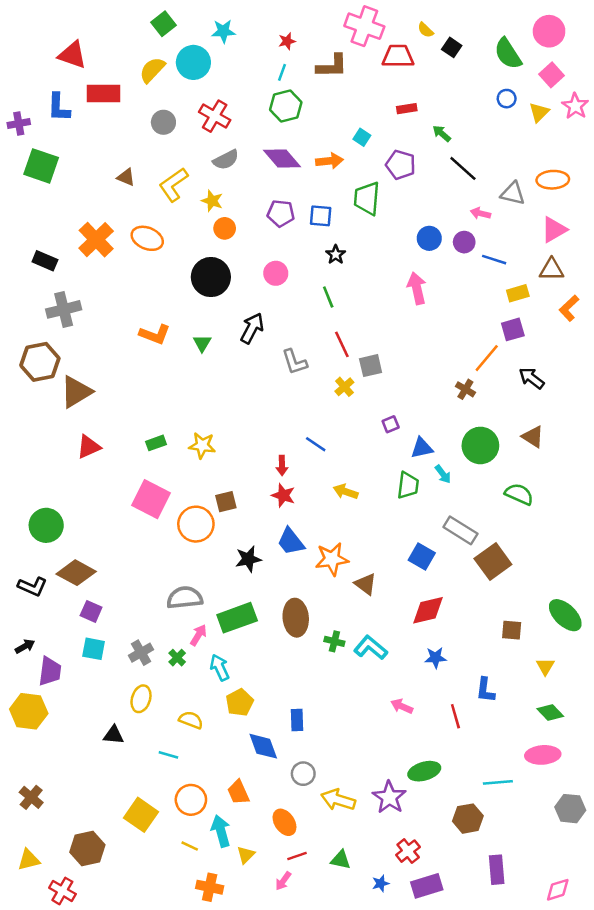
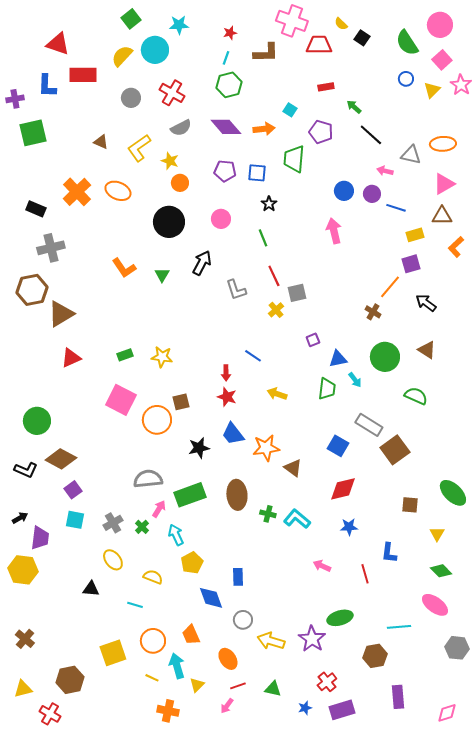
green square: (41, 166) -> (33, 133), turned -32
orange L-shape: (155, 334) -> (124, 268), turned 35
purple square: (91, 611) -> (73, 490), turned 30
yellow ellipse: (141, 699) -> (113, 560), turned -55
pink ellipse: (543, 755) -> (435, 605), turned 40
yellow square: (141, 815) -> (113, 653), turned 36

